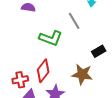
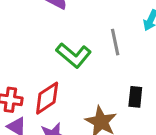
black rectangle: (99, 51) -> (135, 97), turned -72

